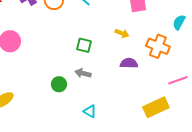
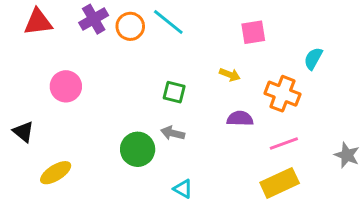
pink line: (178, 80) -> (284, 143), moved
green circle: (59, 84) -> (138, 149), size x1.5

